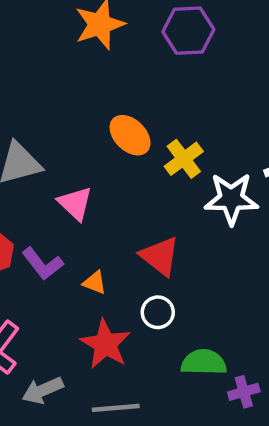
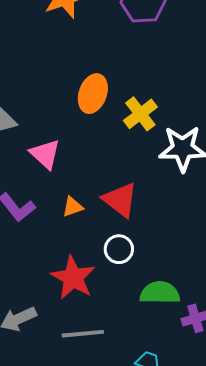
orange ellipse: (130, 135) -> (93, 94), turned 66
orange triangle: (95, 283) -> (73, 207), moved, turned -40

